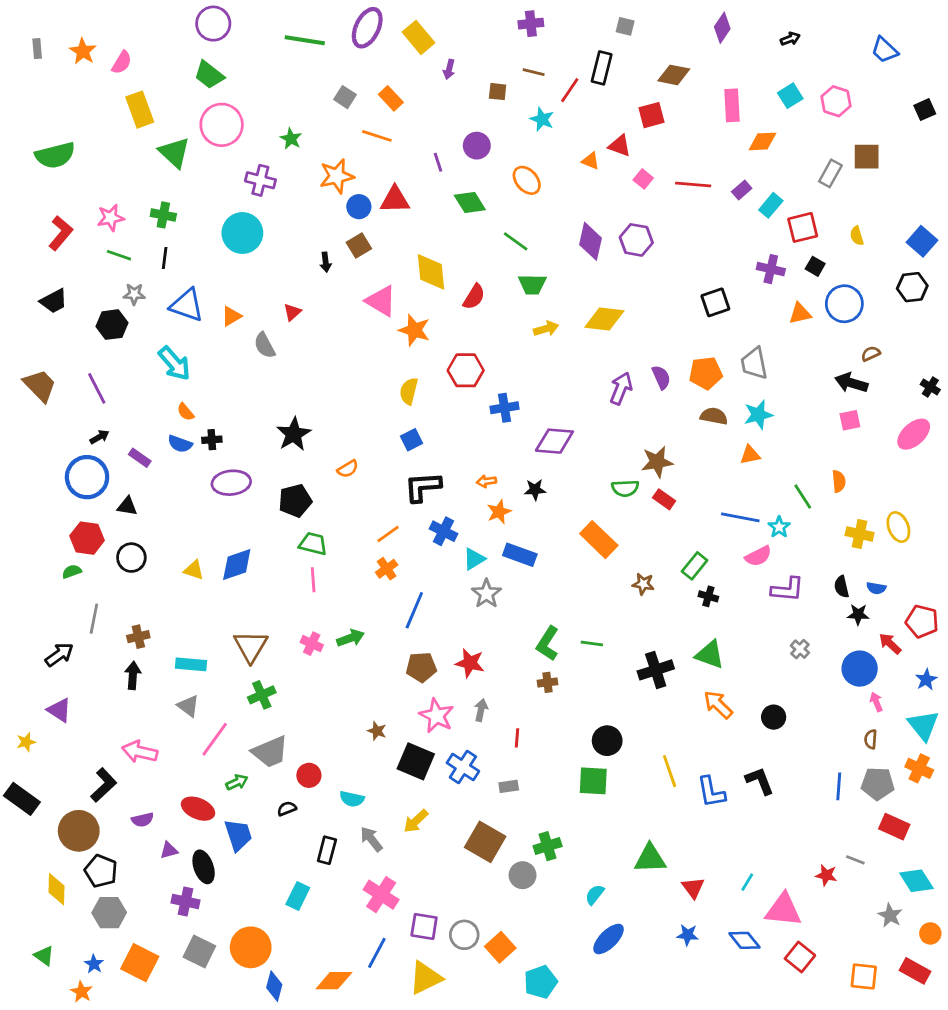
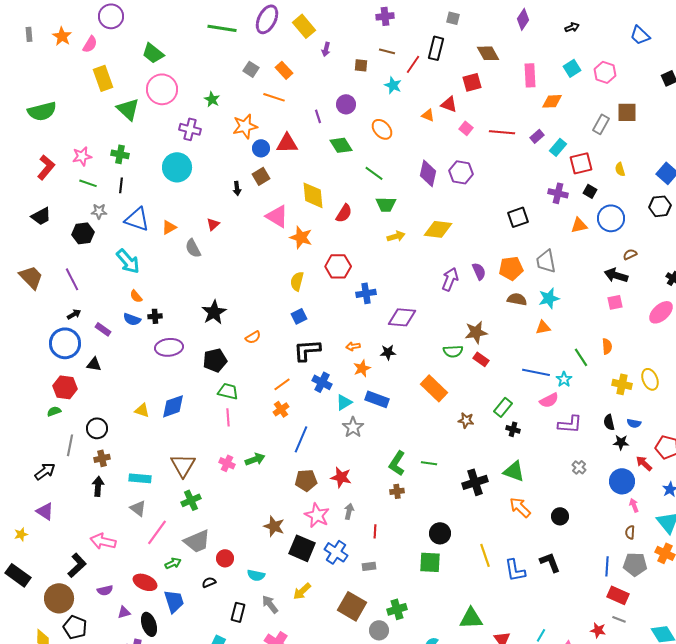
purple circle: (213, 24) -> (111, 16), moved
brown diamond: (674, 75) -> (488, 53), turned 50
black circle: (131, 558) -> (97, 428), moved
brown star: (377, 731) -> (274, 526), size x1.5
red rectangle: (894, 827) -> (618, 595), moved

